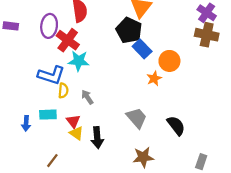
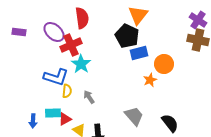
purple ellipse: (49, 26) -> (54, 32), turned -55
red cross: (68, 40) -> (71, 45), turned 30
blue rectangle: (142, 49) -> (139, 53), turned -60
cyan star: (79, 61) -> (81, 64), turned 30
red triangle: (73, 121) -> (65, 119), moved, turned 40

